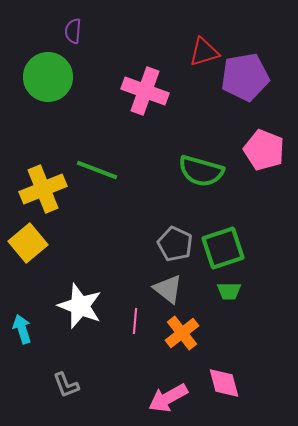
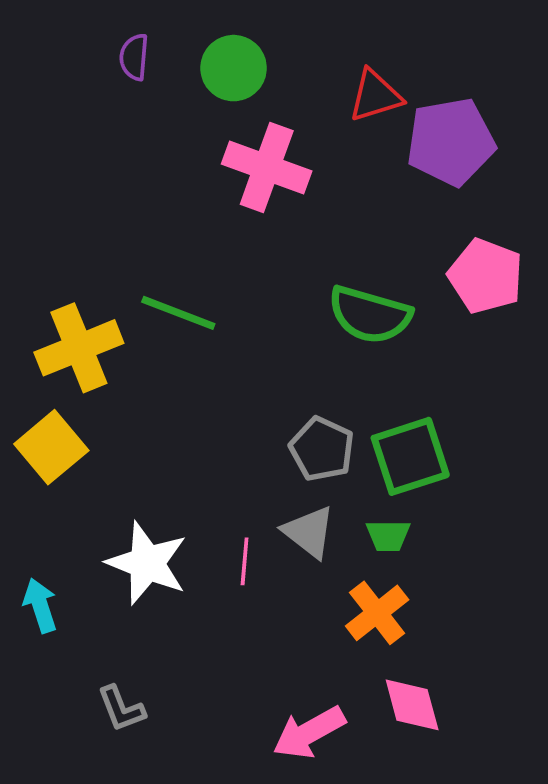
green circle: (48, 77) -> (234, 68), moved, size x0.7
green trapezoid: (229, 291) -> (388, 536), moved
pink line: (135, 321) -> (245, 561), moved
orange cross: (182, 333) -> (377, 613), moved

